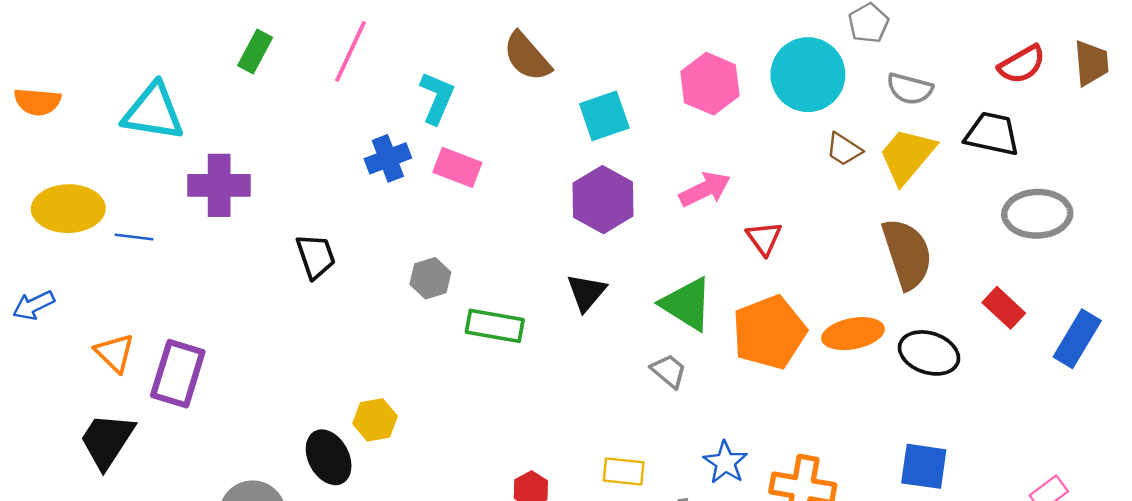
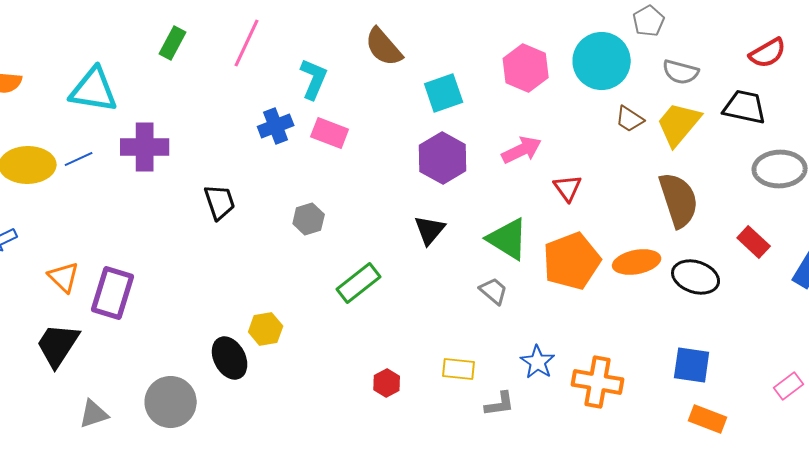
blue line: (134, 237) -> (79, 159), moved, turned -32
green rectangle: (495, 326) -> (359, 283), moved, turned -48

